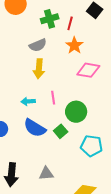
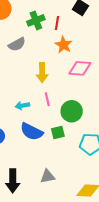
gray semicircle: (38, 45) -> (17, 44), moved
yellow arrow: (39, 69) -> (42, 73), moved
green square: (61, 131) -> (58, 133), turned 32

